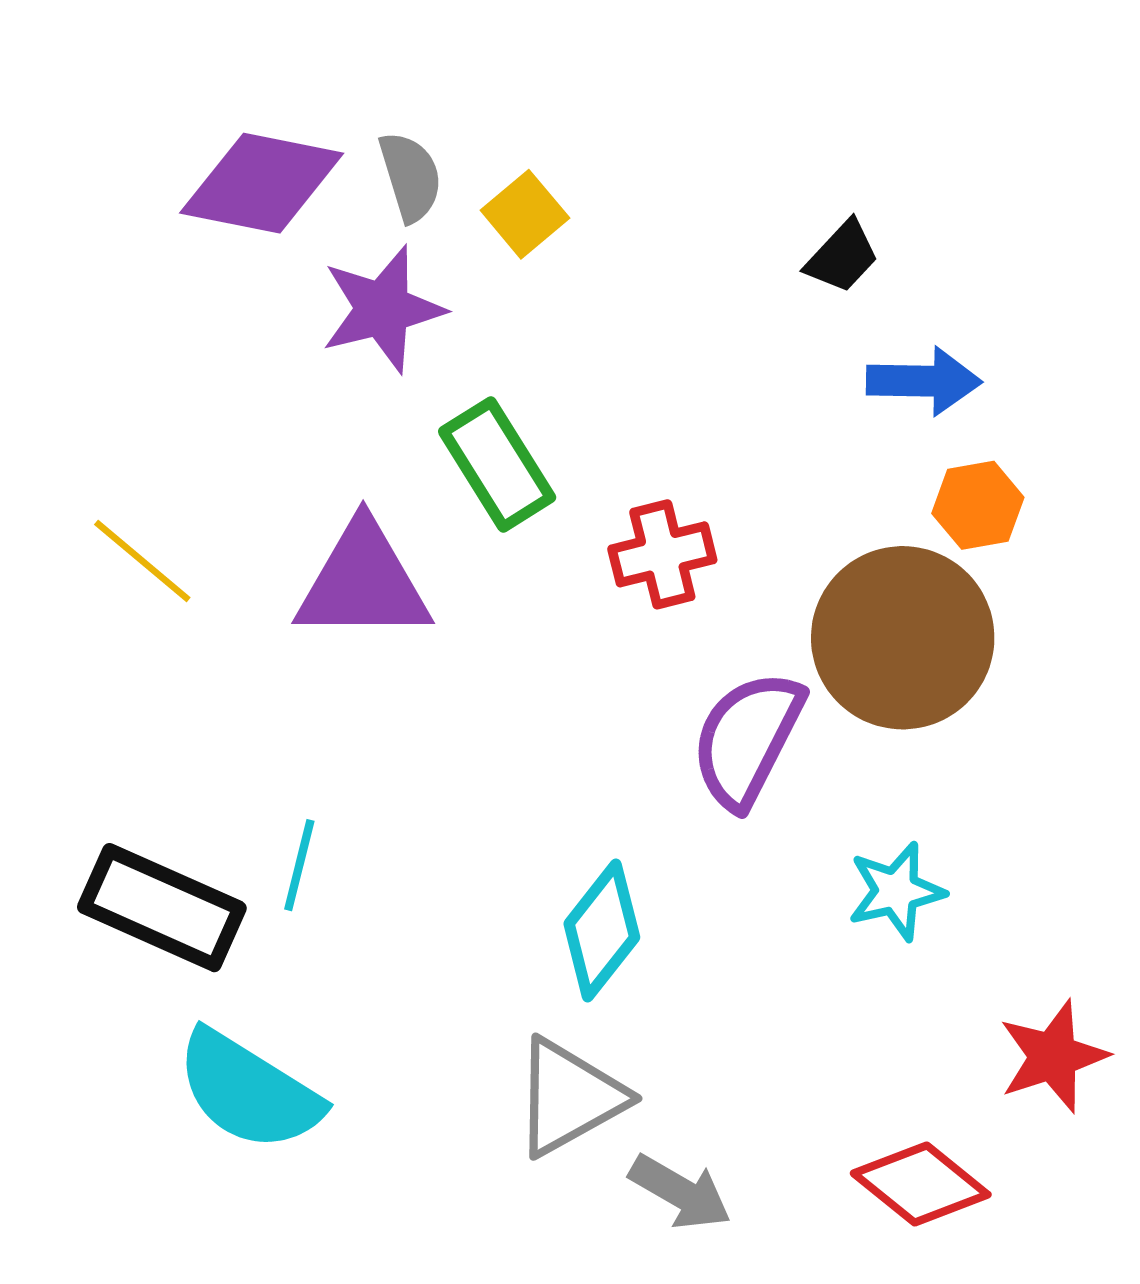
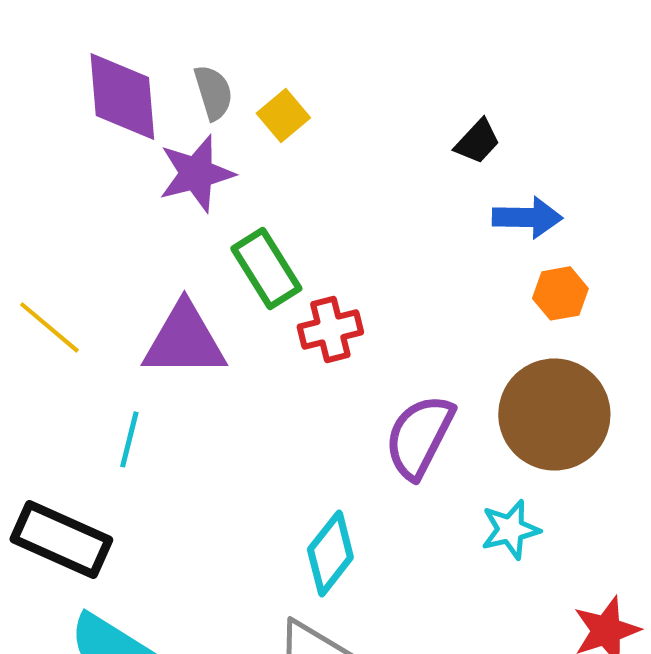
purple diamond: (262, 183) -> (122, 96), turned 74
red cross: (662, 554) -> (330, 329), moved
brown circle: (903, 638) -> (554, 414), moved
cyan line: (299, 865) -> (129, 439), moved

